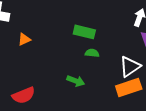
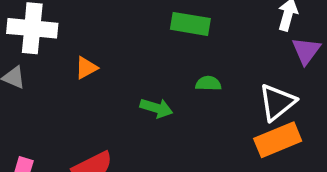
green rectangle: (84, 32) -> (190, 24), moved
green arrow: (76, 81) -> (156, 108), moved

